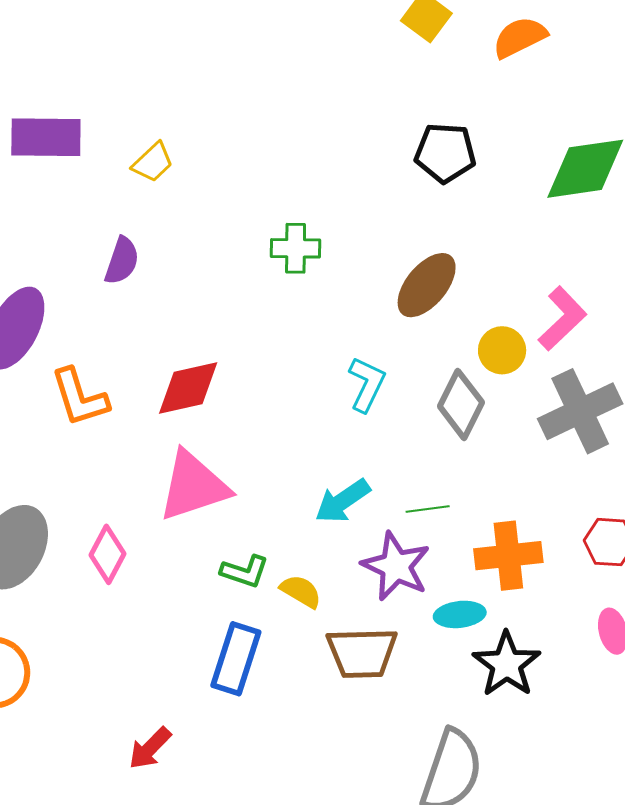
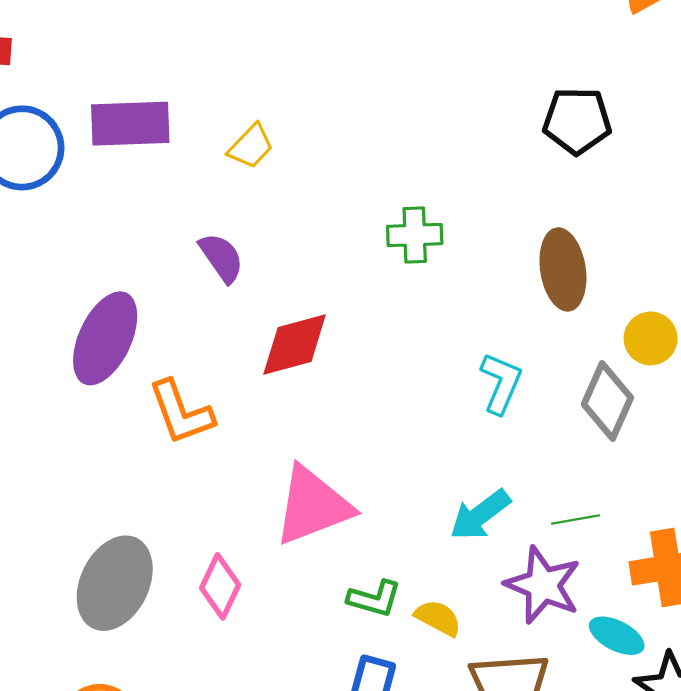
purple semicircle: (122, 261) -> (221, 258), turned -51
brown ellipse: (427, 285) -> (563, 269), turned -46
red diamond: (188, 388) -> (295, 344), moved
cyan ellipse: (460, 614) -> (617, 636), turned 36

